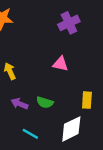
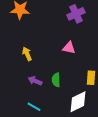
green semicircle: (45, 102) -> (56, 80), turned 72
cyan line: (30, 134) -> (34, 107), moved

